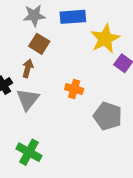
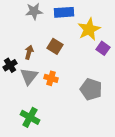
brown square: (39, 44) -> (55, 46), moved
orange cross: (74, 89) -> (51, 78), moved

